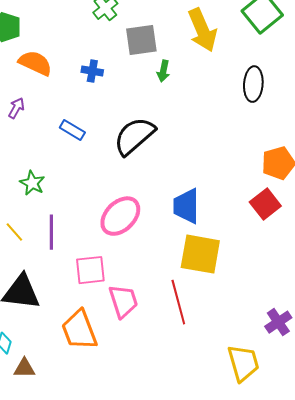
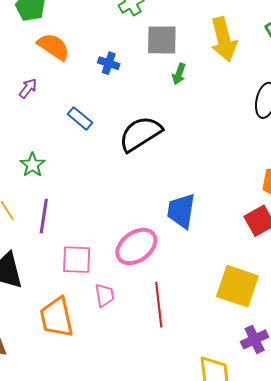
pink ellipse: (120, 216) -> (136, 246), moved
yellow square: (200, 254) -> (237, 286), moved
pink trapezoid: (123, 301) -> (105, 295), size x0.7

